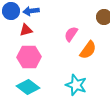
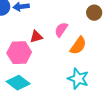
red triangle: (26, 30) -> (36, 37), moved
cyan star: (76, 85) -> (78, 79), moved

